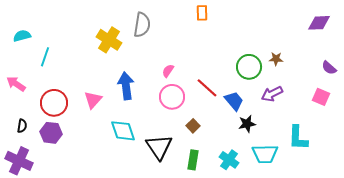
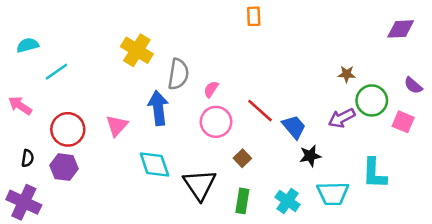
gray semicircle: (142, 25) -> (178, 74), moved
cyan line: (45, 57) -> (56, 72), turned 36
green circle: (249, 67) -> (372, 100), moved

